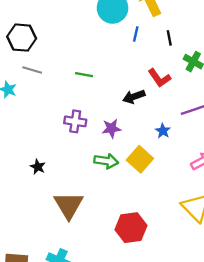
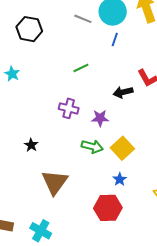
blue line: (136, 34) -> (115, 39), moved
gray line: (32, 70) -> (83, 19), moved
green line: (84, 75) -> (81, 68), turned -42
blue star: (163, 131) -> (120, 179), moved

